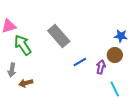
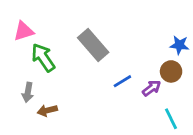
purple arrow: (101, 67) -> (152, 88), turned 40

